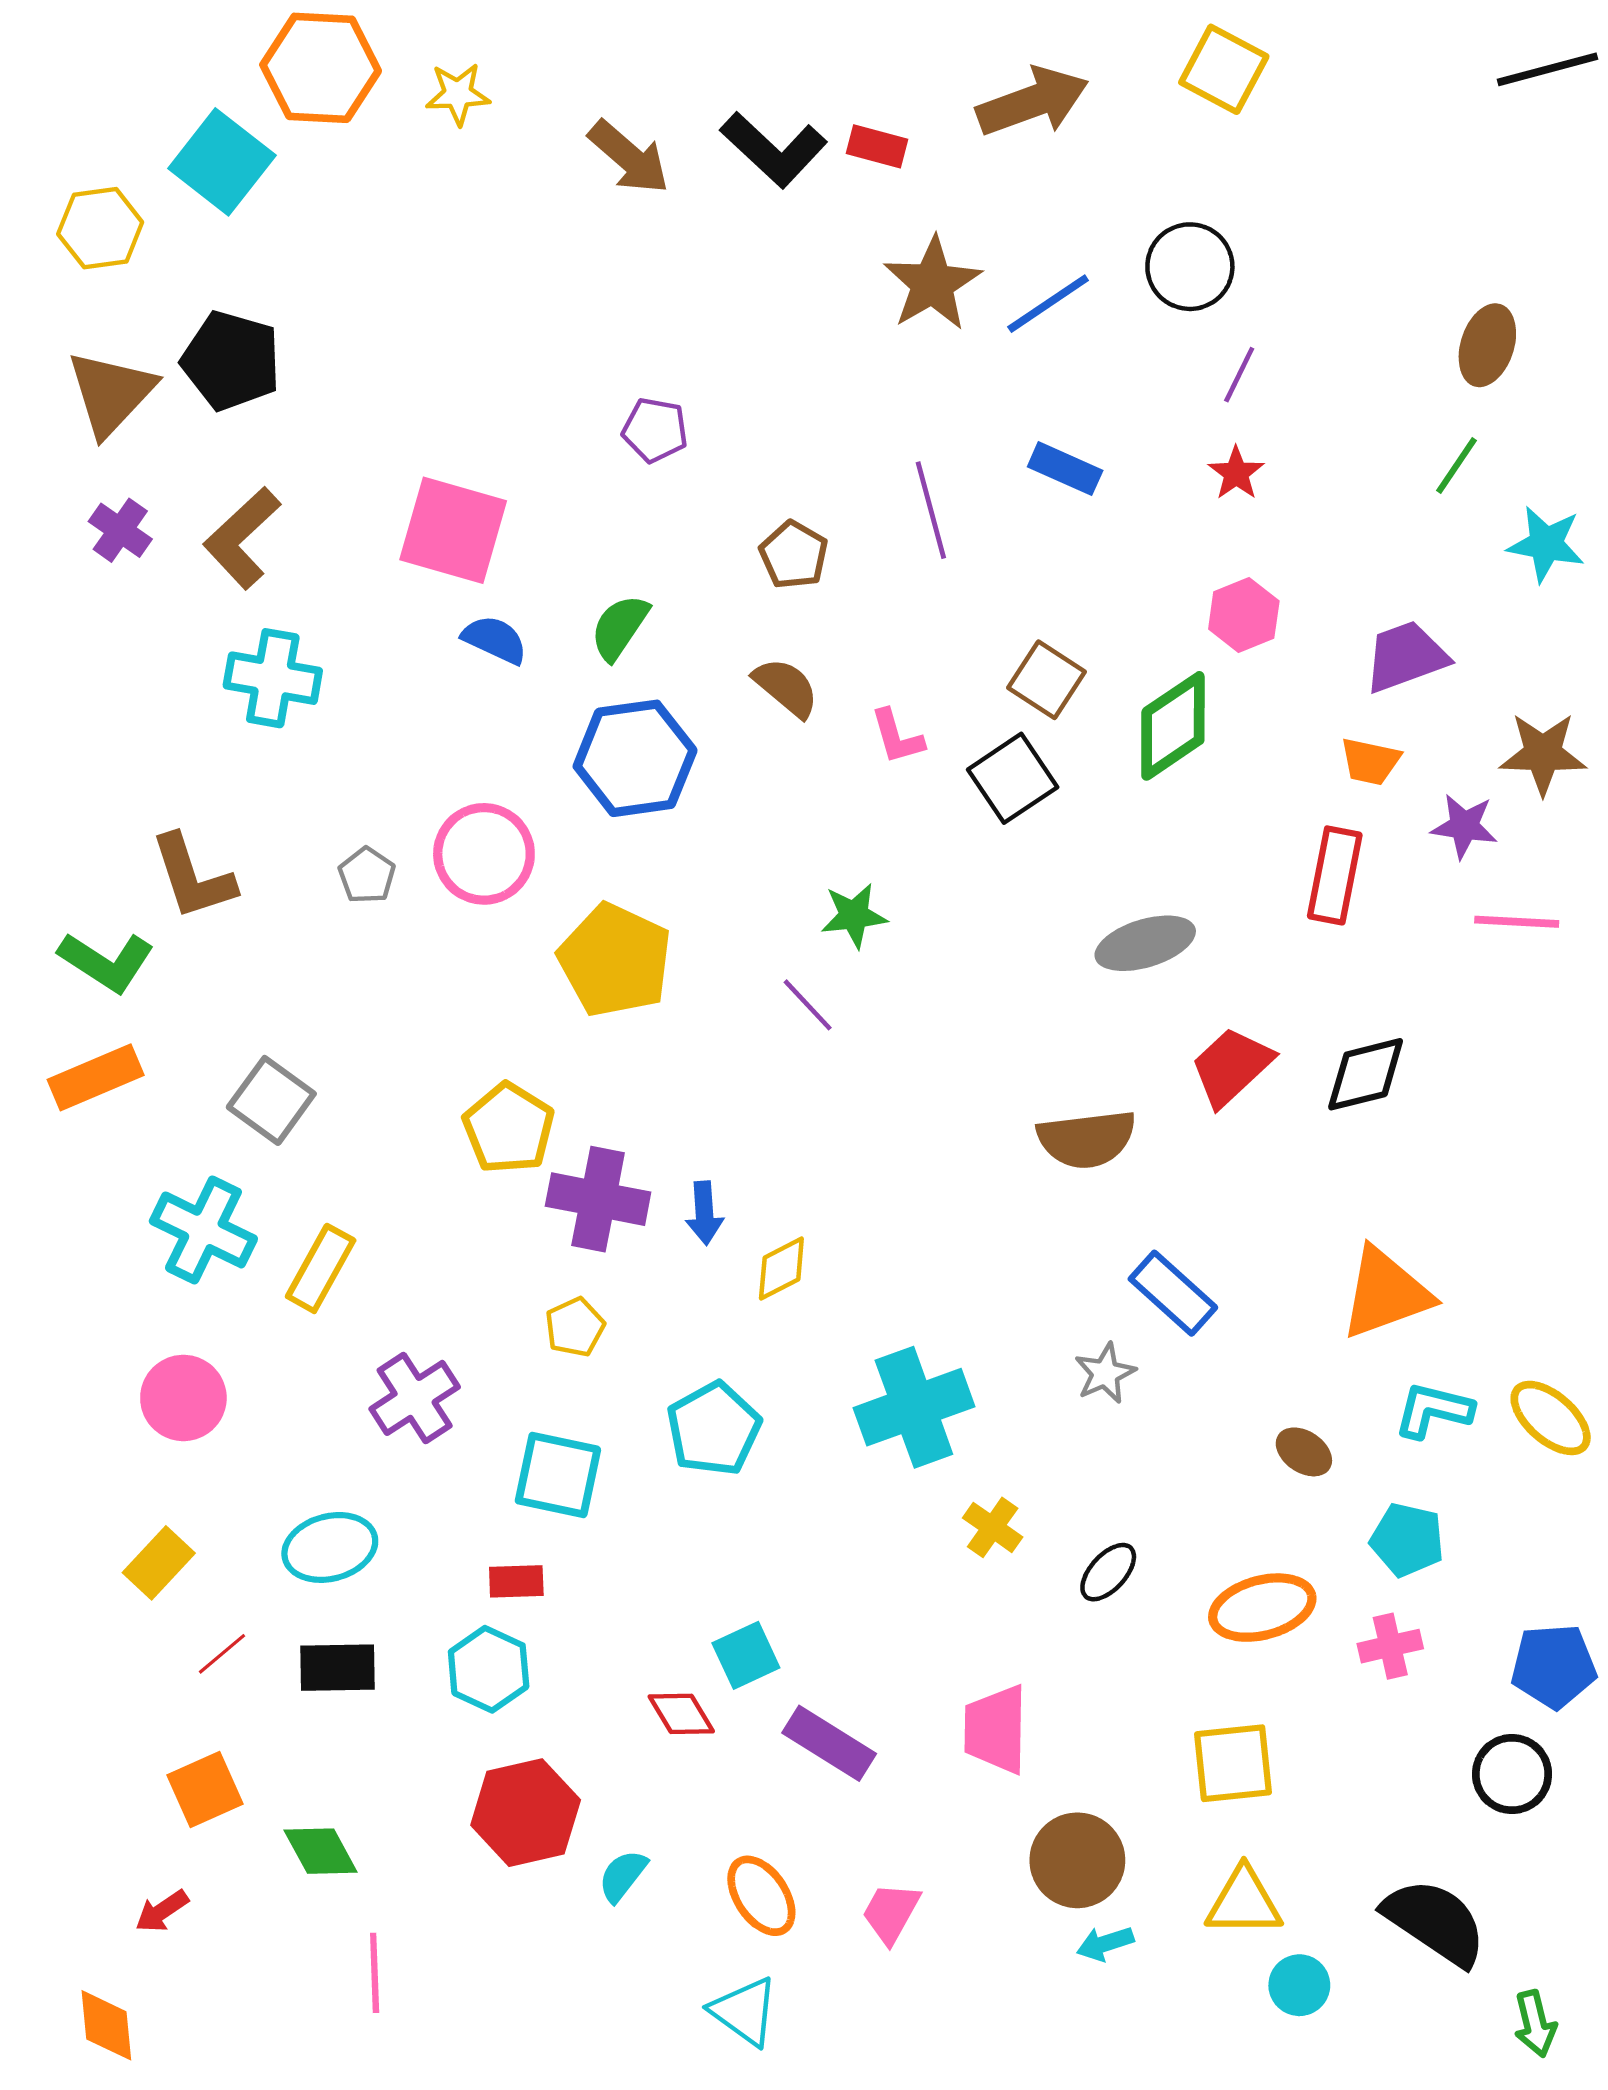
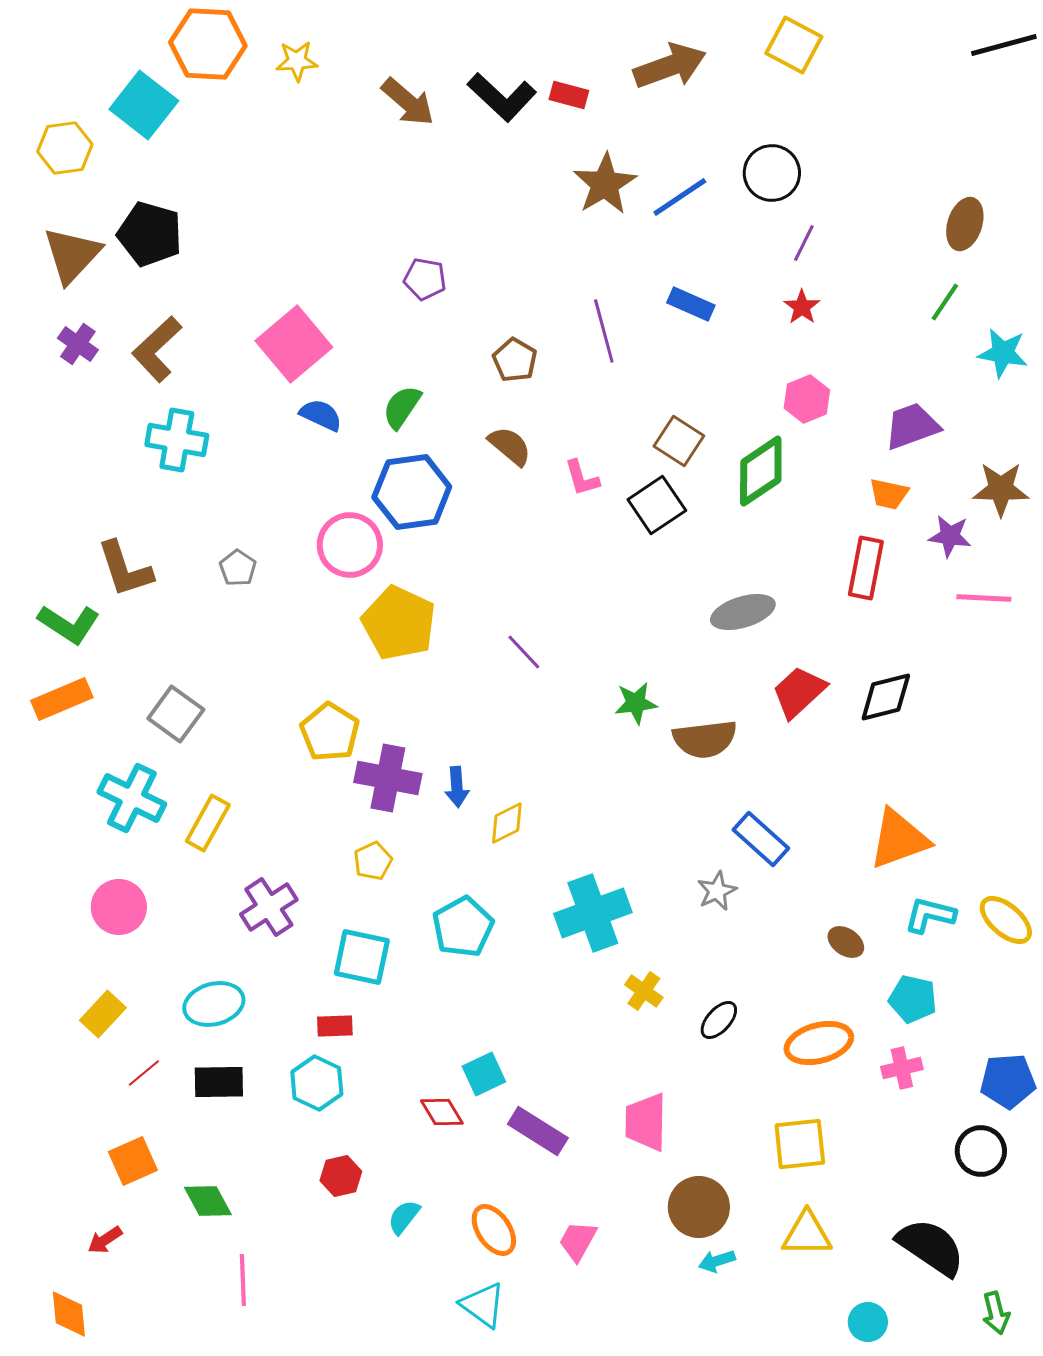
pink square: (453, 530) -> (294, 344), turned 34
pink circle: (484, 854) -> (350, 545), moved
green star: (854, 916) -> (636, 703), moved
red hexagon: (526, 1813) -> (341, 1176), size x0.6
cyan circle: (1299, 1985) -> (868, 1322), moved

